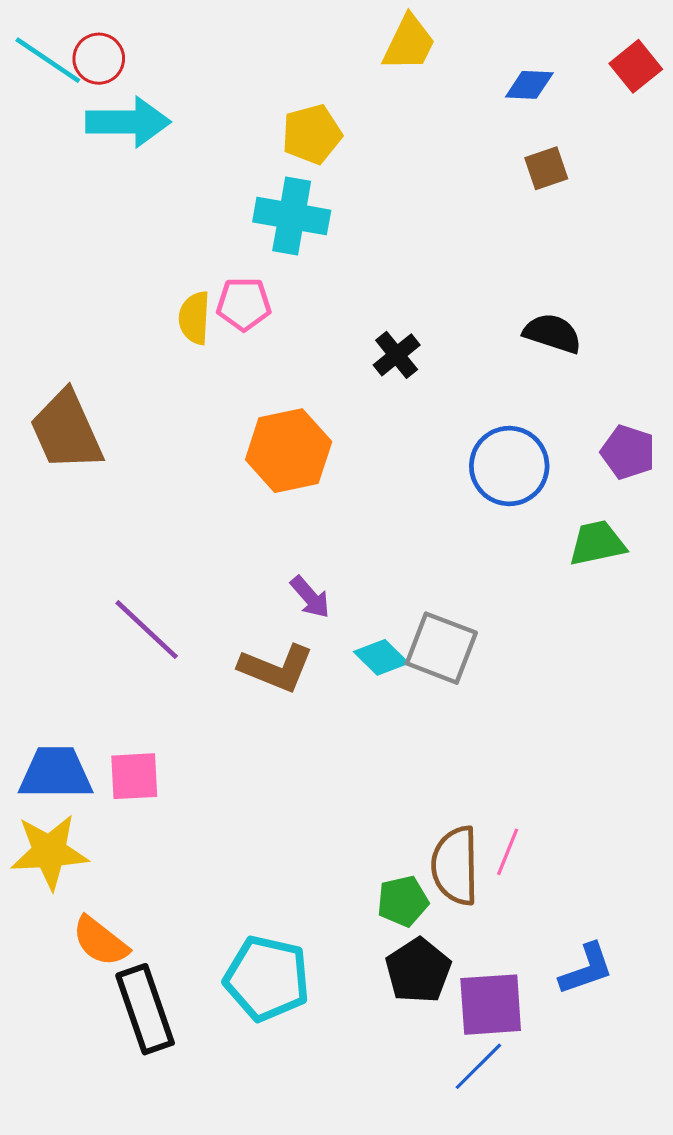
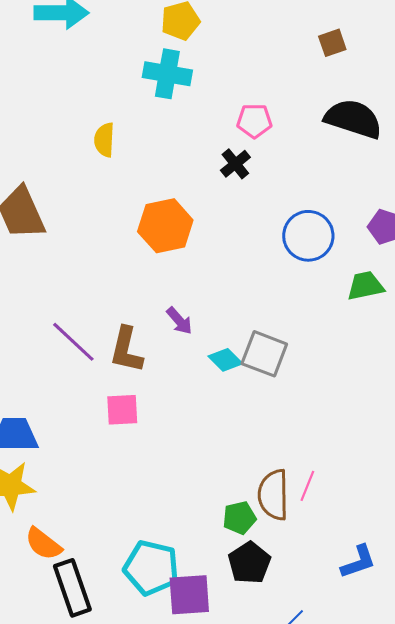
pink pentagon: (244, 304) -> (254, 121), moved
black semicircle: (552, 333) -> (353, 119), moved, size x1.5
brown L-shape: (276, 668) -> (126, 350), moved, turned 81
pink square: (134, 776) -> (122, 410), moved
purple square: (491, 1005) -> (189, 595), moved

